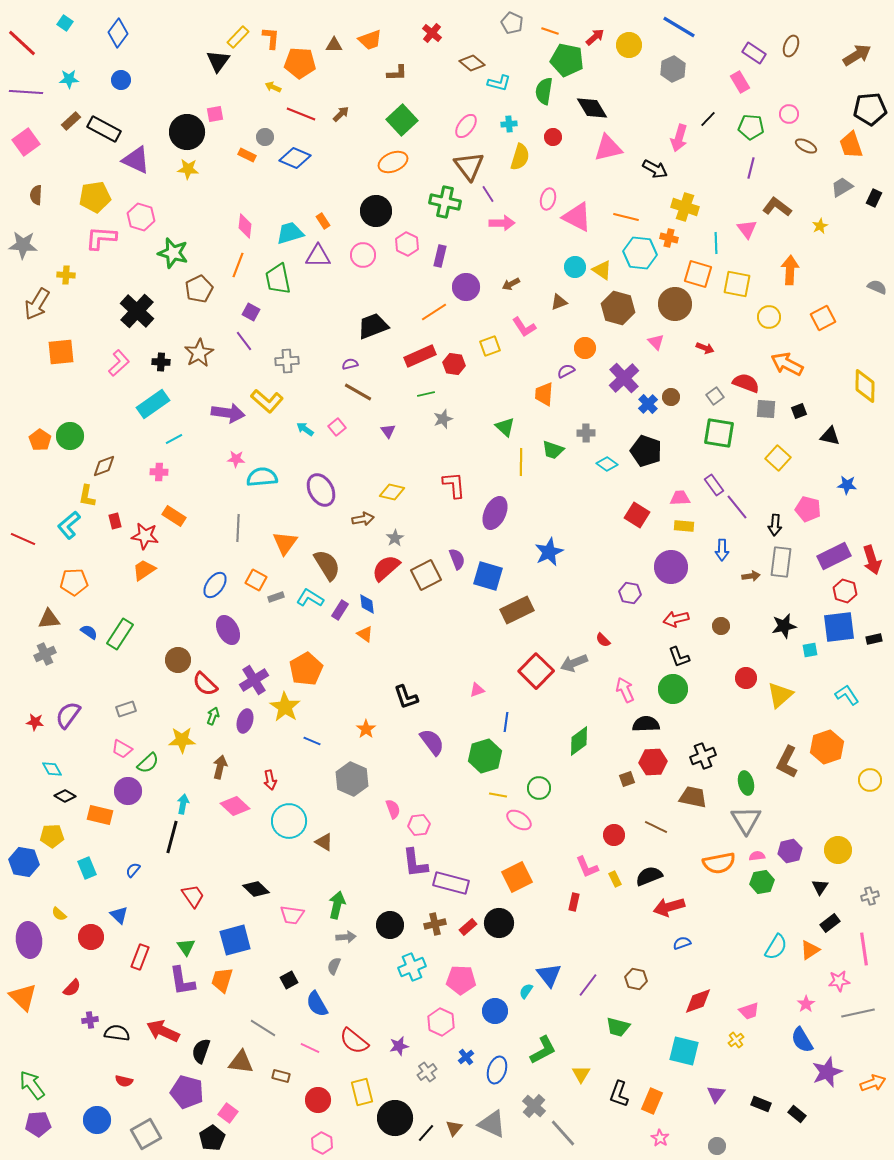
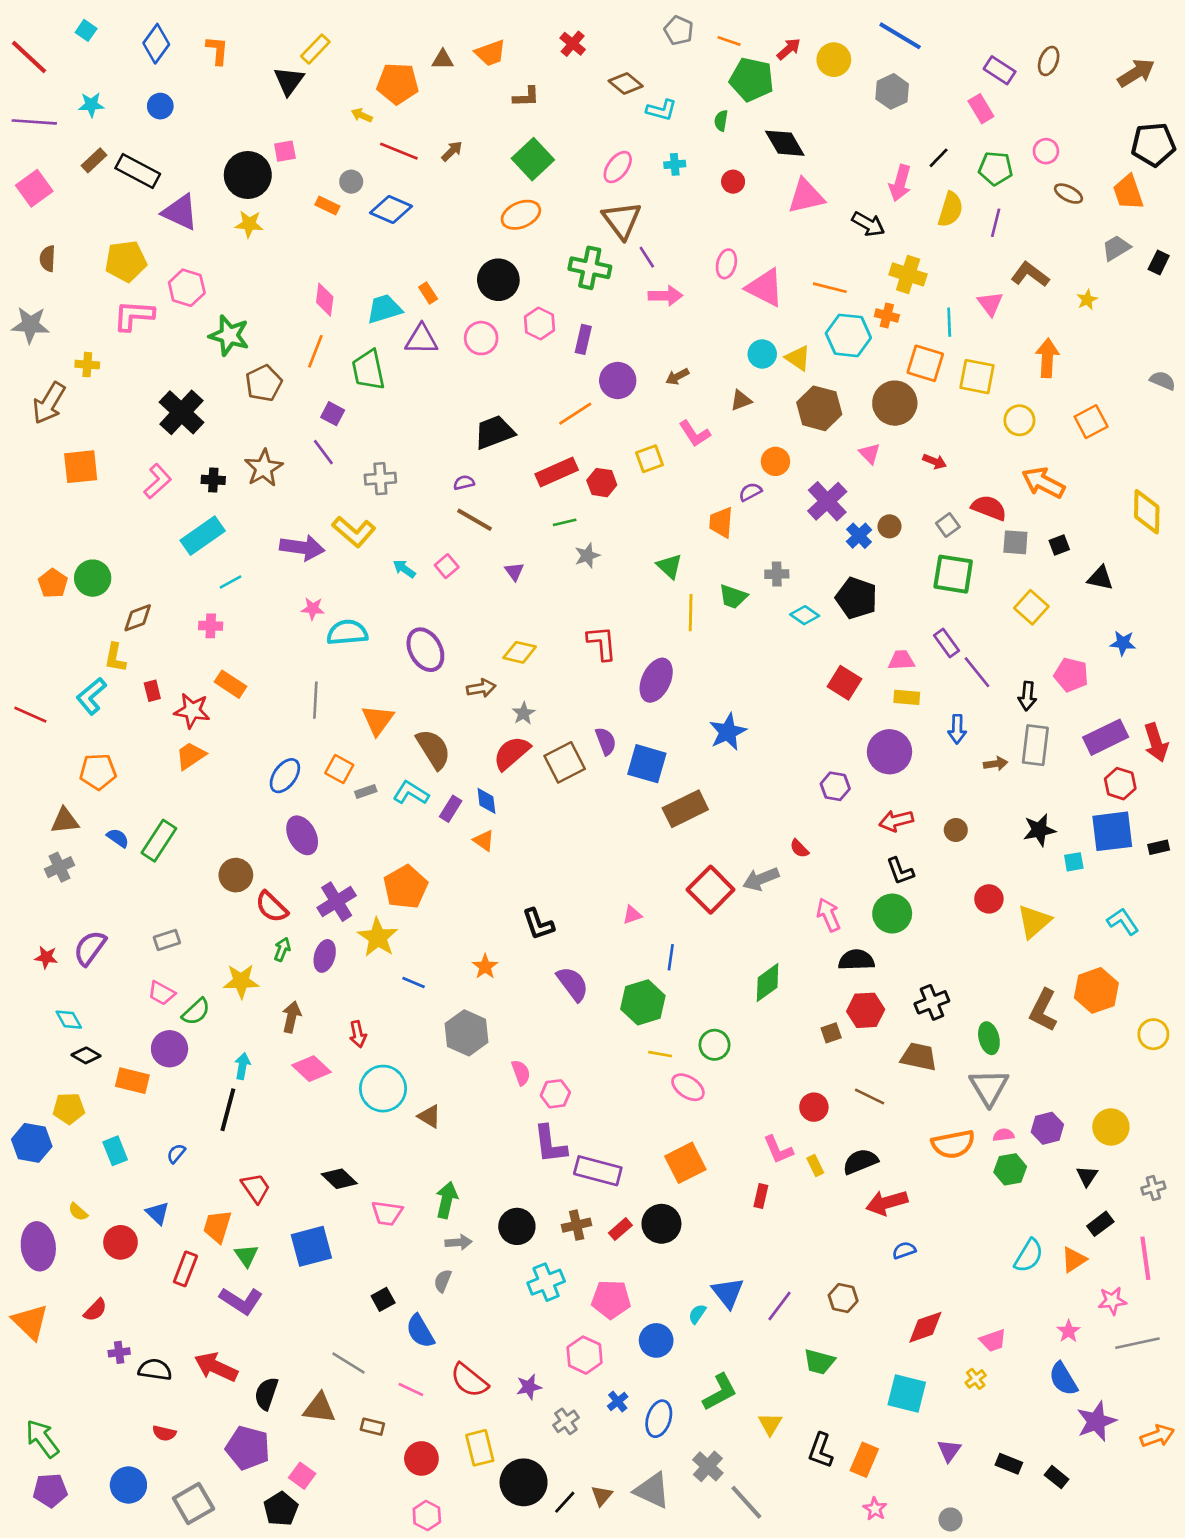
orange L-shape: (271, 38) -> (217, 50), moved
green semicircle: (544, 91) -> (721, 121), size x0.6
yellow semicircle: (520, 157) -> (950, 209), moved
orange trapezoid: (222, 980) -> (217, 1226), moved
purple L-shape: (182, 981) -> (241, 1301), turned -48

